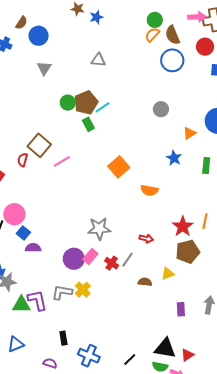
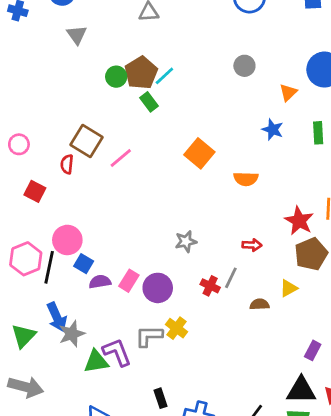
gray star: (99, 229) -> (186, 241), size x0.7
pink rectangle: (90, 256) -> (129, 281), moved
purple rectangle: (181, 309) -> (313, 350), moved, turned 40

